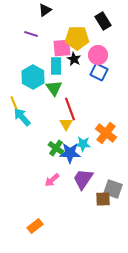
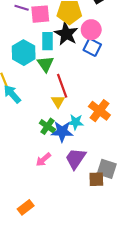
pink square: (62, 48) -> (40, 14), moved
black star: (74, 59) -> (66, 34), size x1.6

